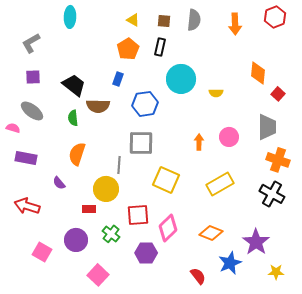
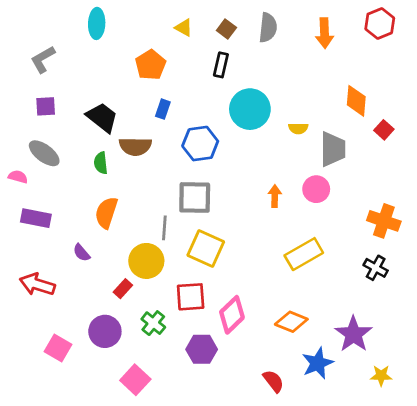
brown square: (164, 21) -> (226, 29), turned 32
orange pentagon: (128, 49) -> (151, 65), moved
gray trapezoid: (267, 127) -> (333, 149), moved
yellow square: (166, 180) -> (206, 249), moved
black cross: (272, 194) -> (376, 268), size x0.7
red rectangle: (89, 209) -> (123, 289), turned -48

